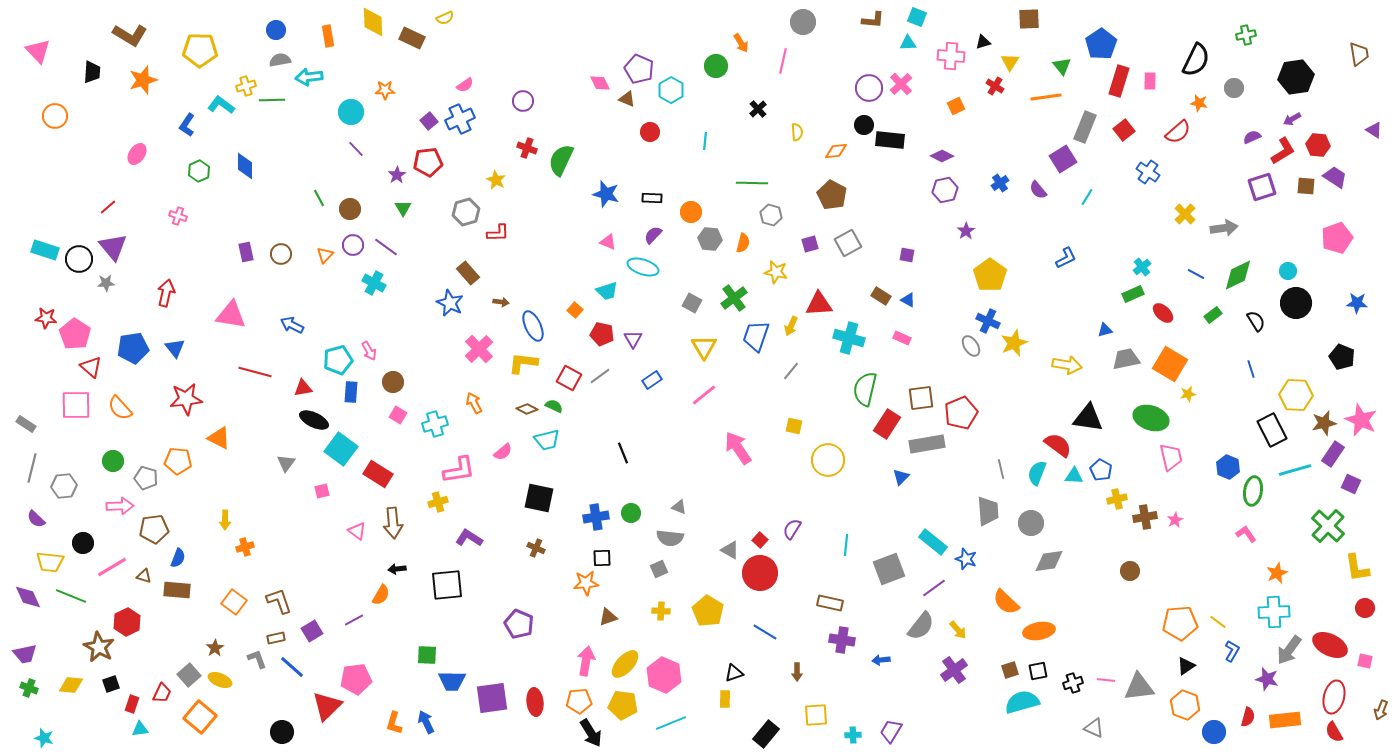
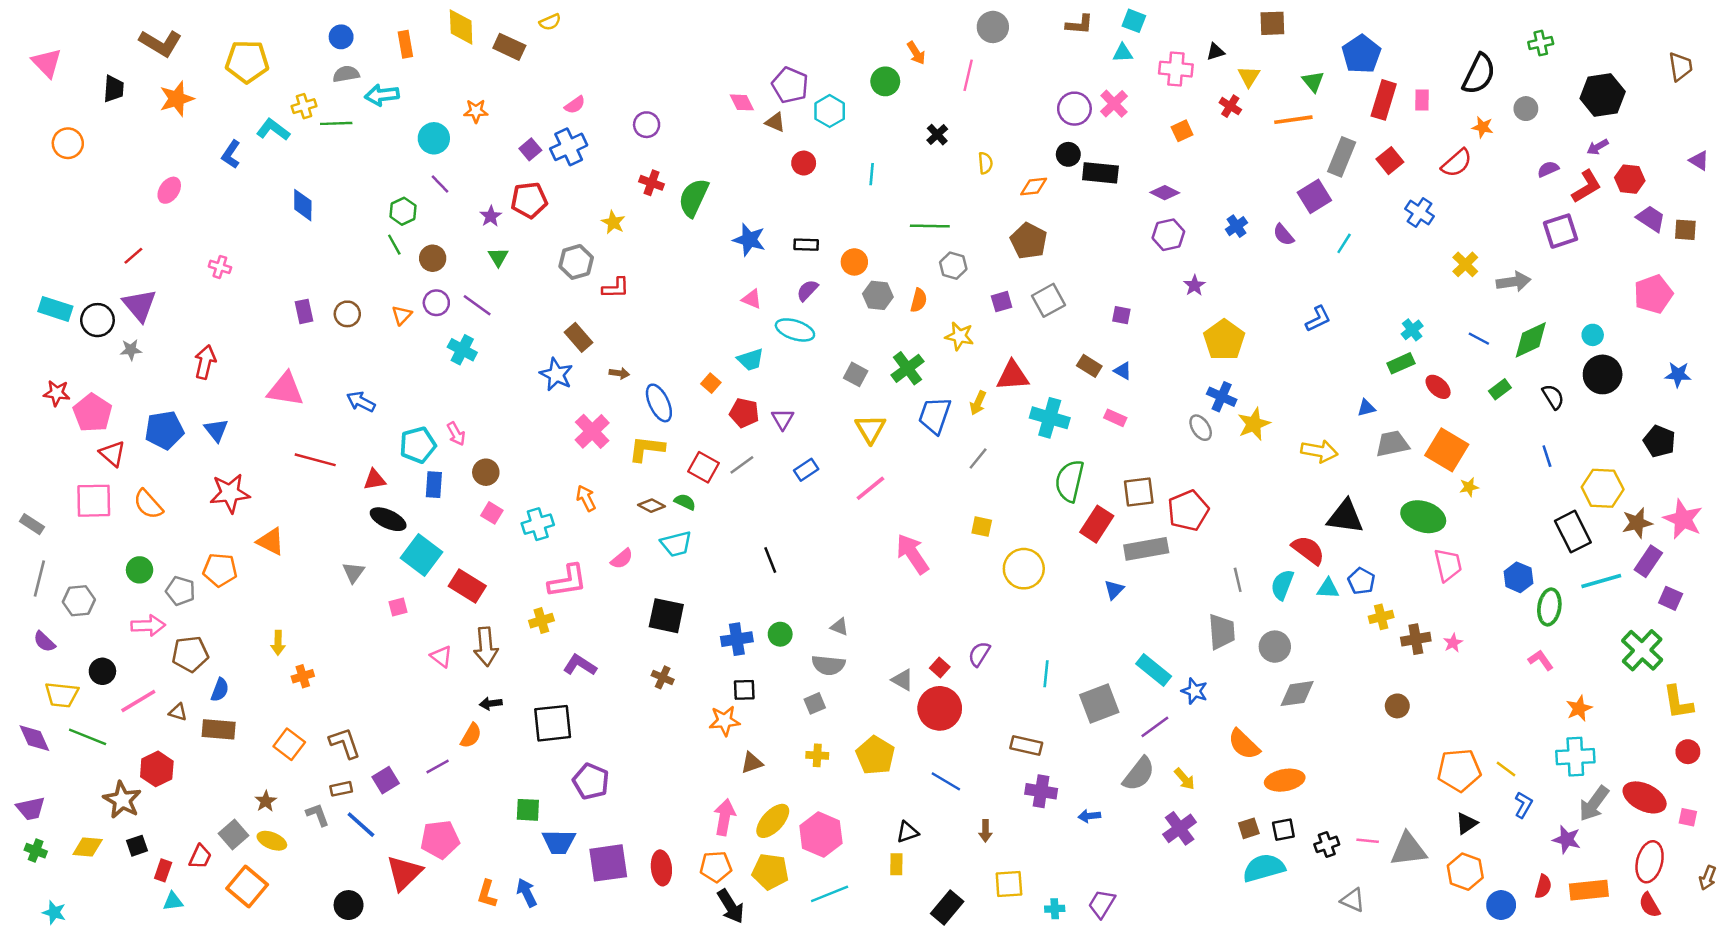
green hexagon: (199, 171) -> (403, 211), moved
brown square: (1306, 186) -> (1685, 230), moved
purple pentagon: (519, 624) -> (591, 781), moved

